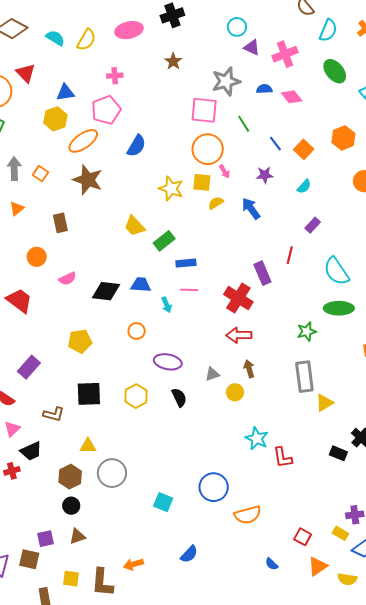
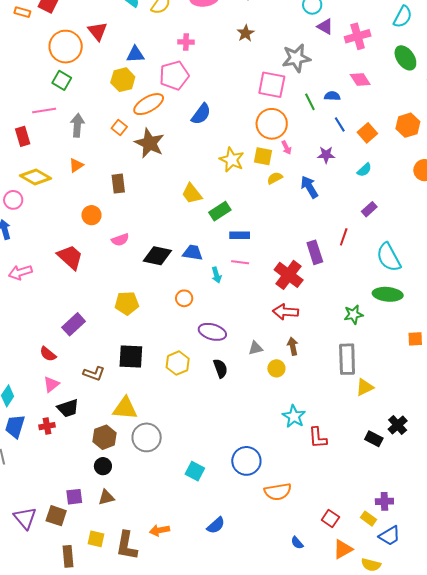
blue semicircle: (264, 89) -> (332, 96), moved
orange square: (40, 174) -> (119, 128), moved
yellow triangle: (88, 446) -> (125, 408), size x1.5

